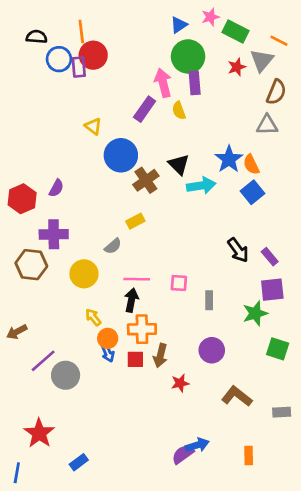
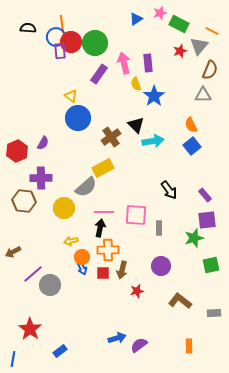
green circle: (188, 56) -> (95, 43), moved
blue circle: (59, 59) -> (56, 37), moved
purple rectangle: (145, 109) -> (99, 74), moved
blue circle: (121, 155) -> (78, 118), moved
blue star: (229, 159) -> (154, 96), moved
yellow rectangle: (135, 221) -> (103, 168), size x1.5
gray semicircle: (113, 246) -> (86, 187), size x1.6
black arrow: (238, 250) -> (169, 190), moved
pink square: (179, 283) -> (136, 215), size x1.6
yellow arrow: (93, 317) -> (71, 241), turned -64
green square: (278, 349) -> (211, 265), turned -30
blue arrow: (197, 445) -> (117, 338), moved

